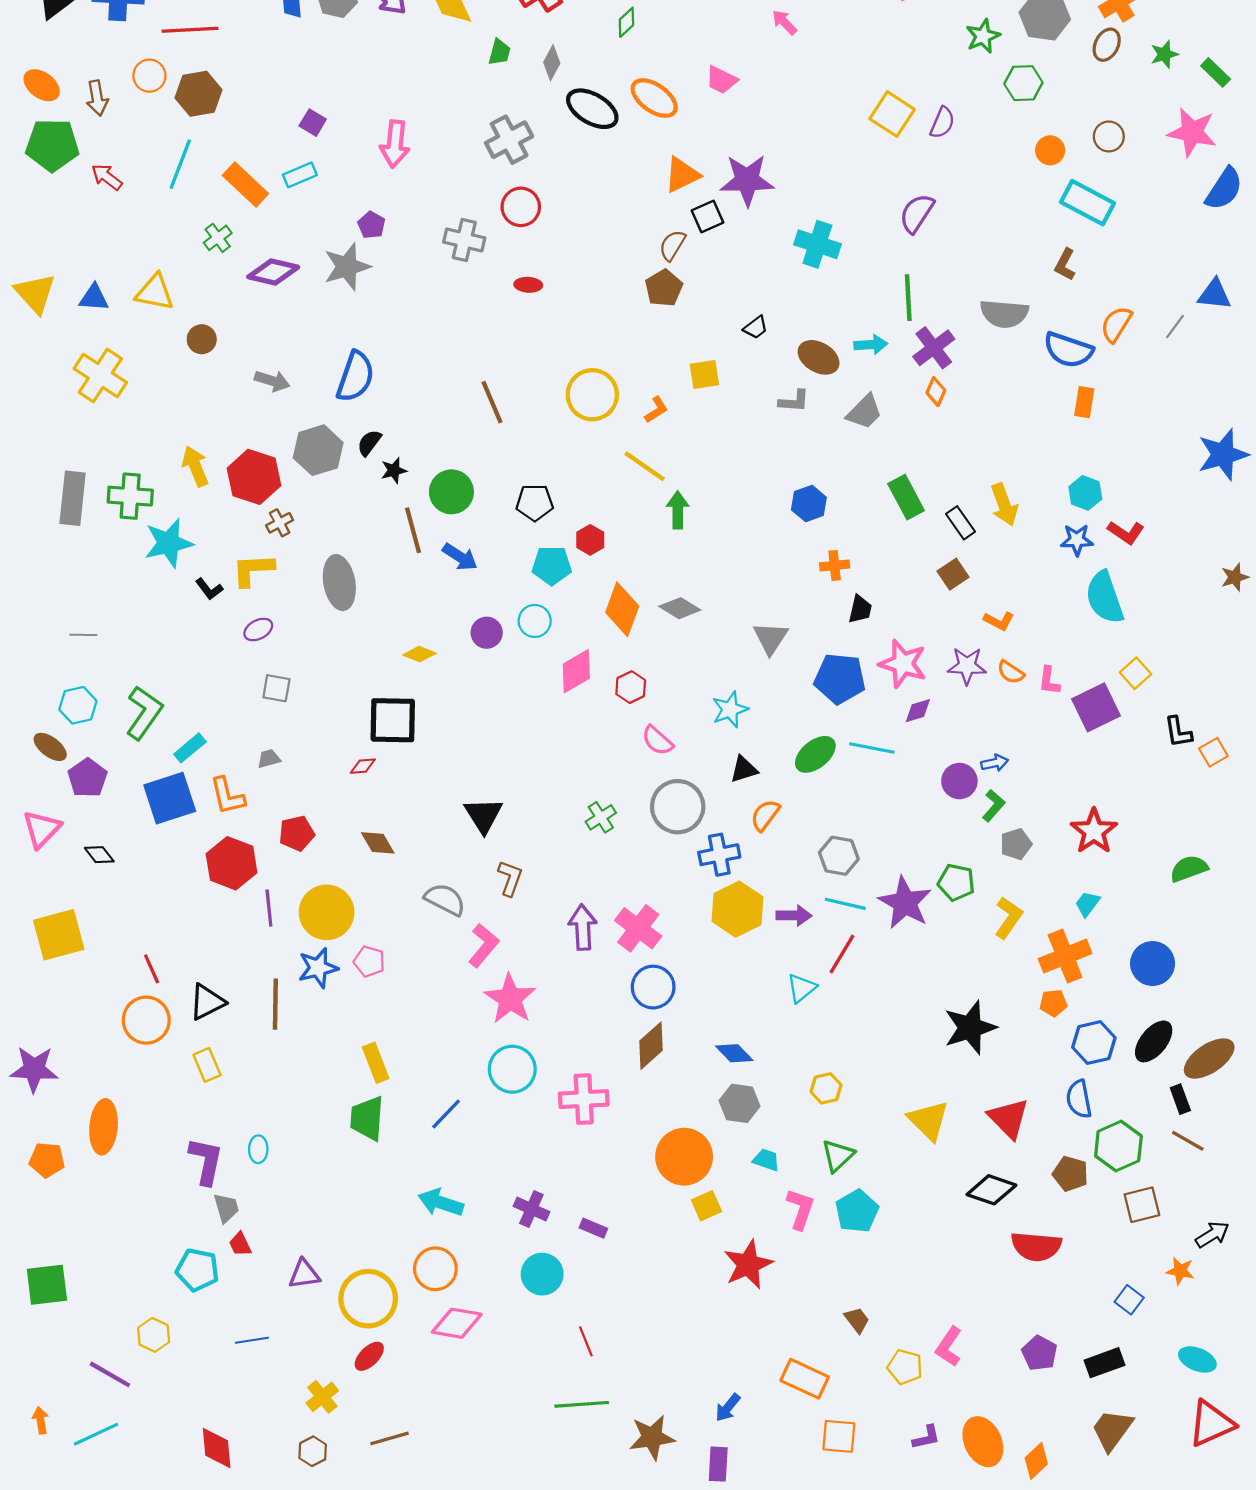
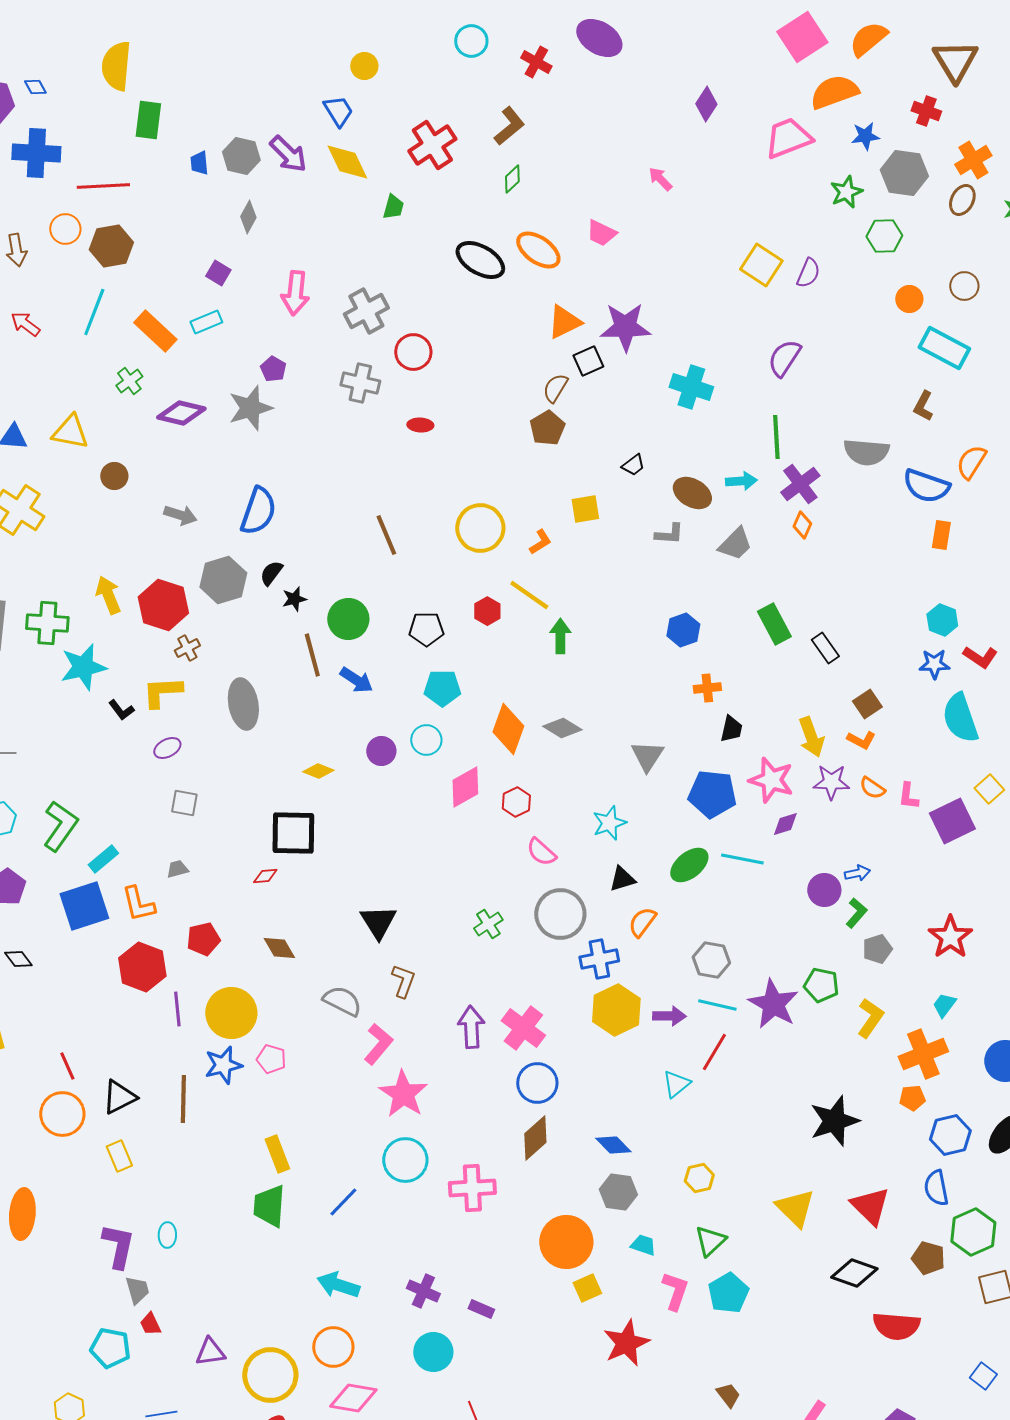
gray diamond: (552, 63) -> (248, 217), moved
gray cross: (509, 140) -> (366, 311), moved
yellow arrow: (1004, 505) -> (811, 737), moved
red hexagon: (590, 540) -> (487, 611), moved
brown square: (953, 574) -> (867, 704), moved

